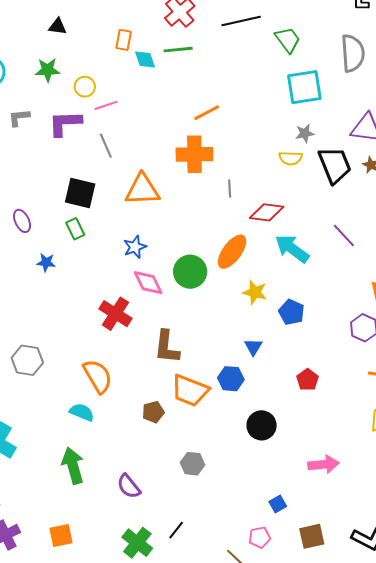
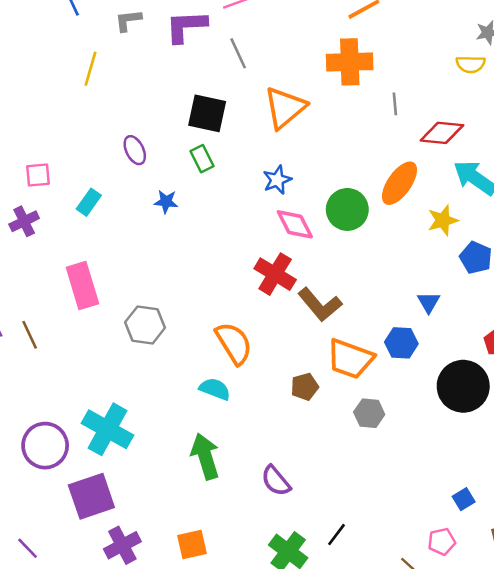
orange triangle: (142, 190) -> (285, 108), turned -36
yellow star: (255, 292) -> (443, 220), moved, turned -30
red cross: (115, 314) -> (275, 274), moved
brown L-shape: (167, 347) -> (320, 305), turned -45
black circle: (262, 425) -> (463, 386), moved, size x1.4
gray hexagon: (193, 464) -> (369, 413), moved

